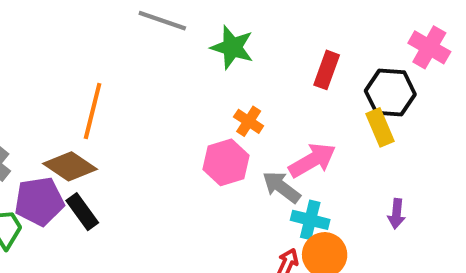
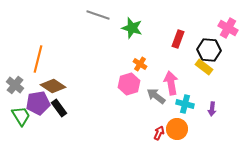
orange line: (93, 111) -> (38, 59), moved
yellow rectangle: (380, 127) -> (204, 67), turned -30
pink arrow: (312, 160) -> (171, 83), turned -70
cyan cross: (310, 220) -> (185, 104), moved

